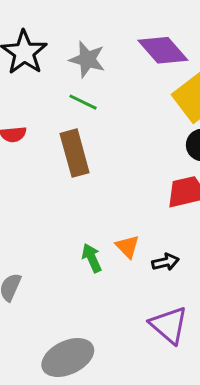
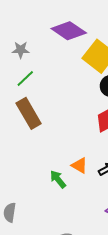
gray star: (87, 59) -> (21, 50), size x0.7
green line: (83, 102) -> (25, 78), turned -54

